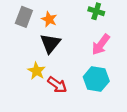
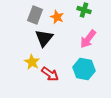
gray rectangle: (24, 17) -> (35, 15), moved
orange star: (49, 19) -> (57, 17), moved

